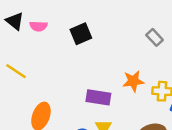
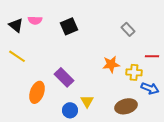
black triangle: (15, 21) -> (16, 25), moved
purple rectangle: (98, 97) -> (64, 77), moved, turned 36

